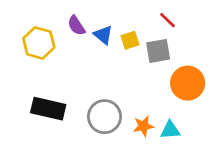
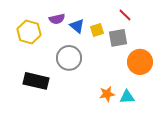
purple semicircle: (76, 25) -> (57, 19), turned -70
gray circle: (104, 117) -> (69, 58), moved

